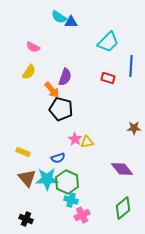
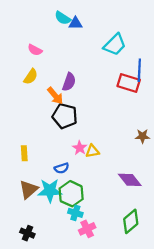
red rectangle: (108, 78) -> (129, 83), moved, size x1.5
yellow rectangle: (23, 152) -> (24, 153), moved, turned 64
brown triangle: (27, 178) -> (29, 189), turned 30

